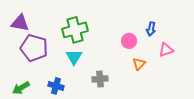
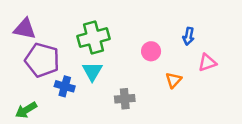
pink circle: (129, 41) -> (151, 51), moved
blue cross: (56, 86) -> (65, 86), moved

